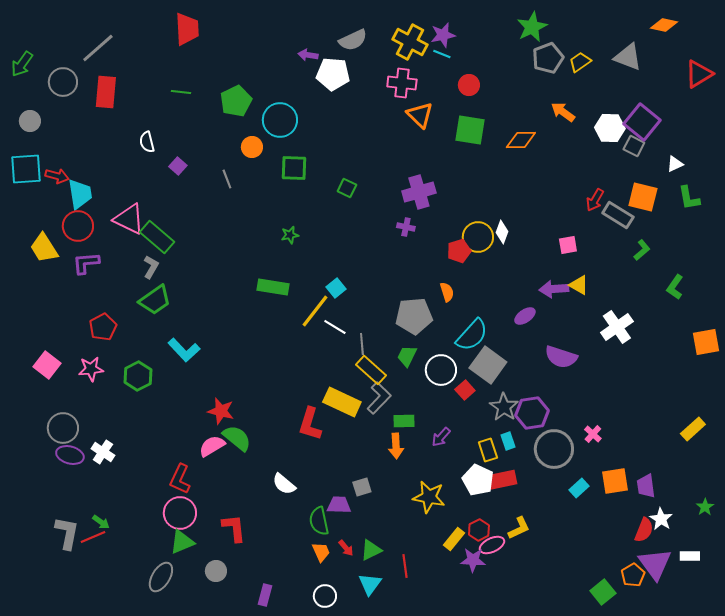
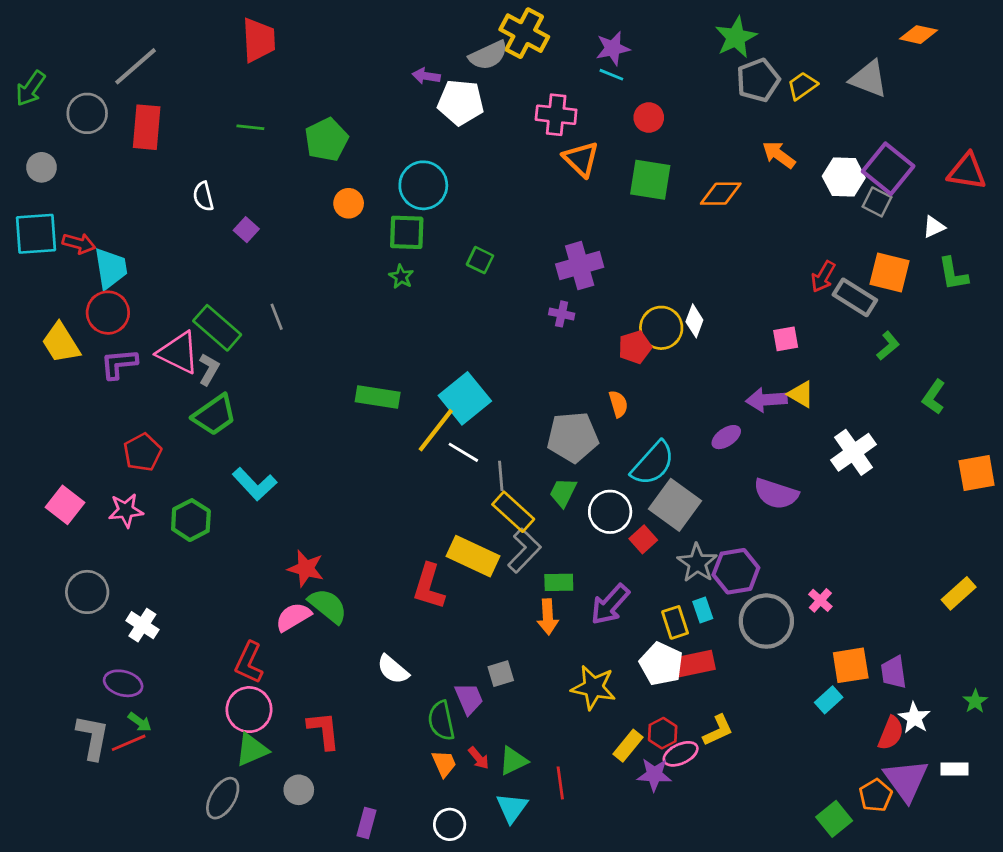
yellow cross: (410, 42) -> (524, 33), moved
red triangle: (699, 74) -> (967, 171), moved, turned 40
cyan circle: (280, 120) -> (423, 185), moved
gray line: (227, 179) -> (277, 317), moved
pink triangle: (129, 219) -> (178, 353), moved
green star: (290, 235) -> (401, 277), moved, turned -30
cyan square: (336, 288) -> (465, 398), size x1.8
purple arrow: (441, 437) -> (610, 604), size x1.5
purple ellipse: (70, 455) -> (123, 683), moved
cyan rectangle: (579, 488) -> (829, 700), moved
purple trapezoid: (339, 505) -> (469, 699), turned 65

